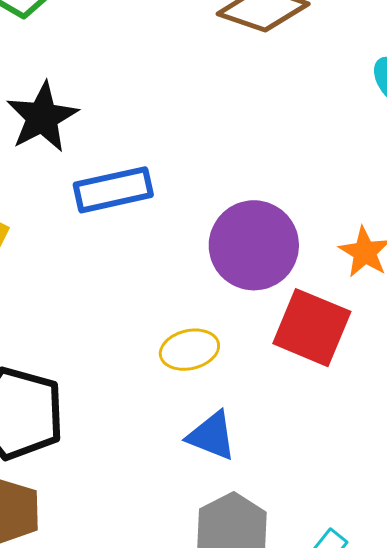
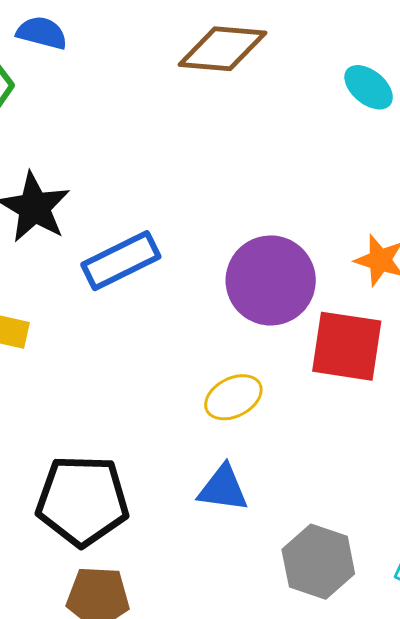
blue triangle: (212, 436) -> (223, 488), moved

